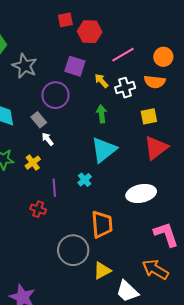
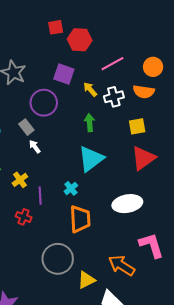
yellow cross: (33, 163) -> (20, 180), moved
orange trapezoid: (102, 224) -> (80, 219), moved
orange arrow: (155, 269) -> (122, 265), moved

